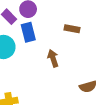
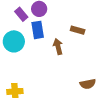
brown arrow: (53, 58) -> (58, 47), moved

